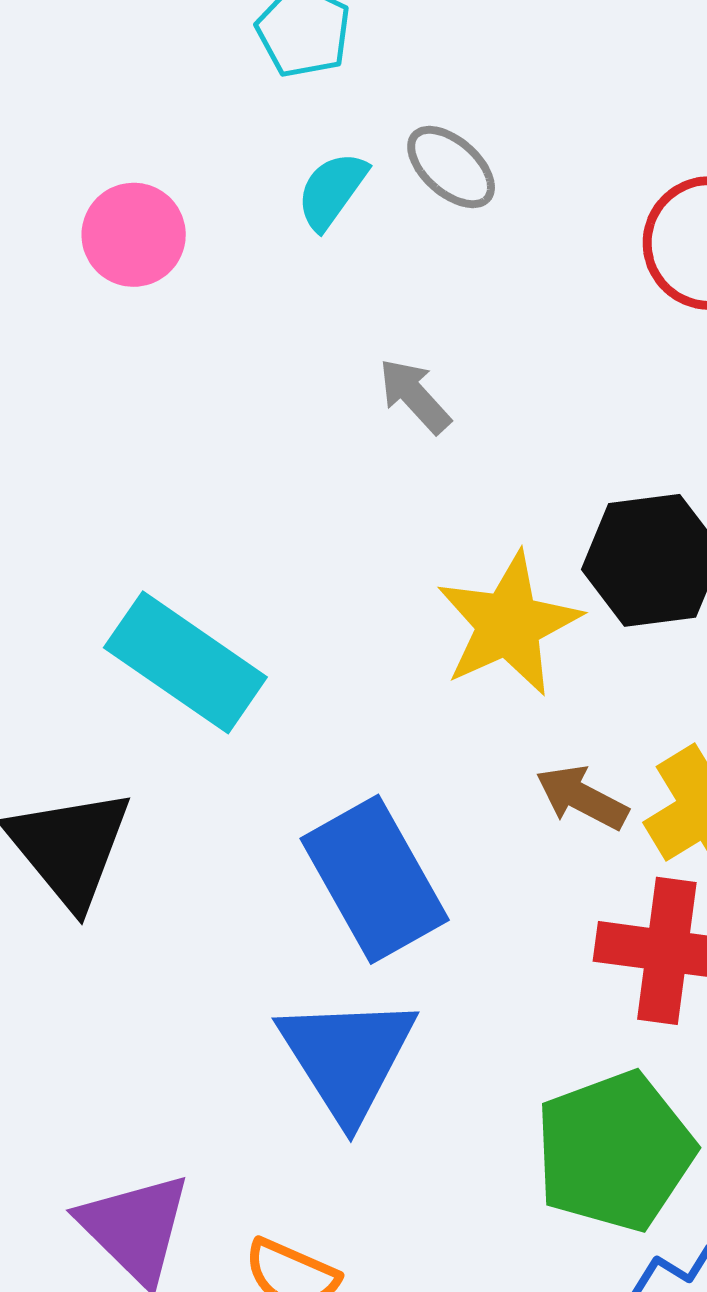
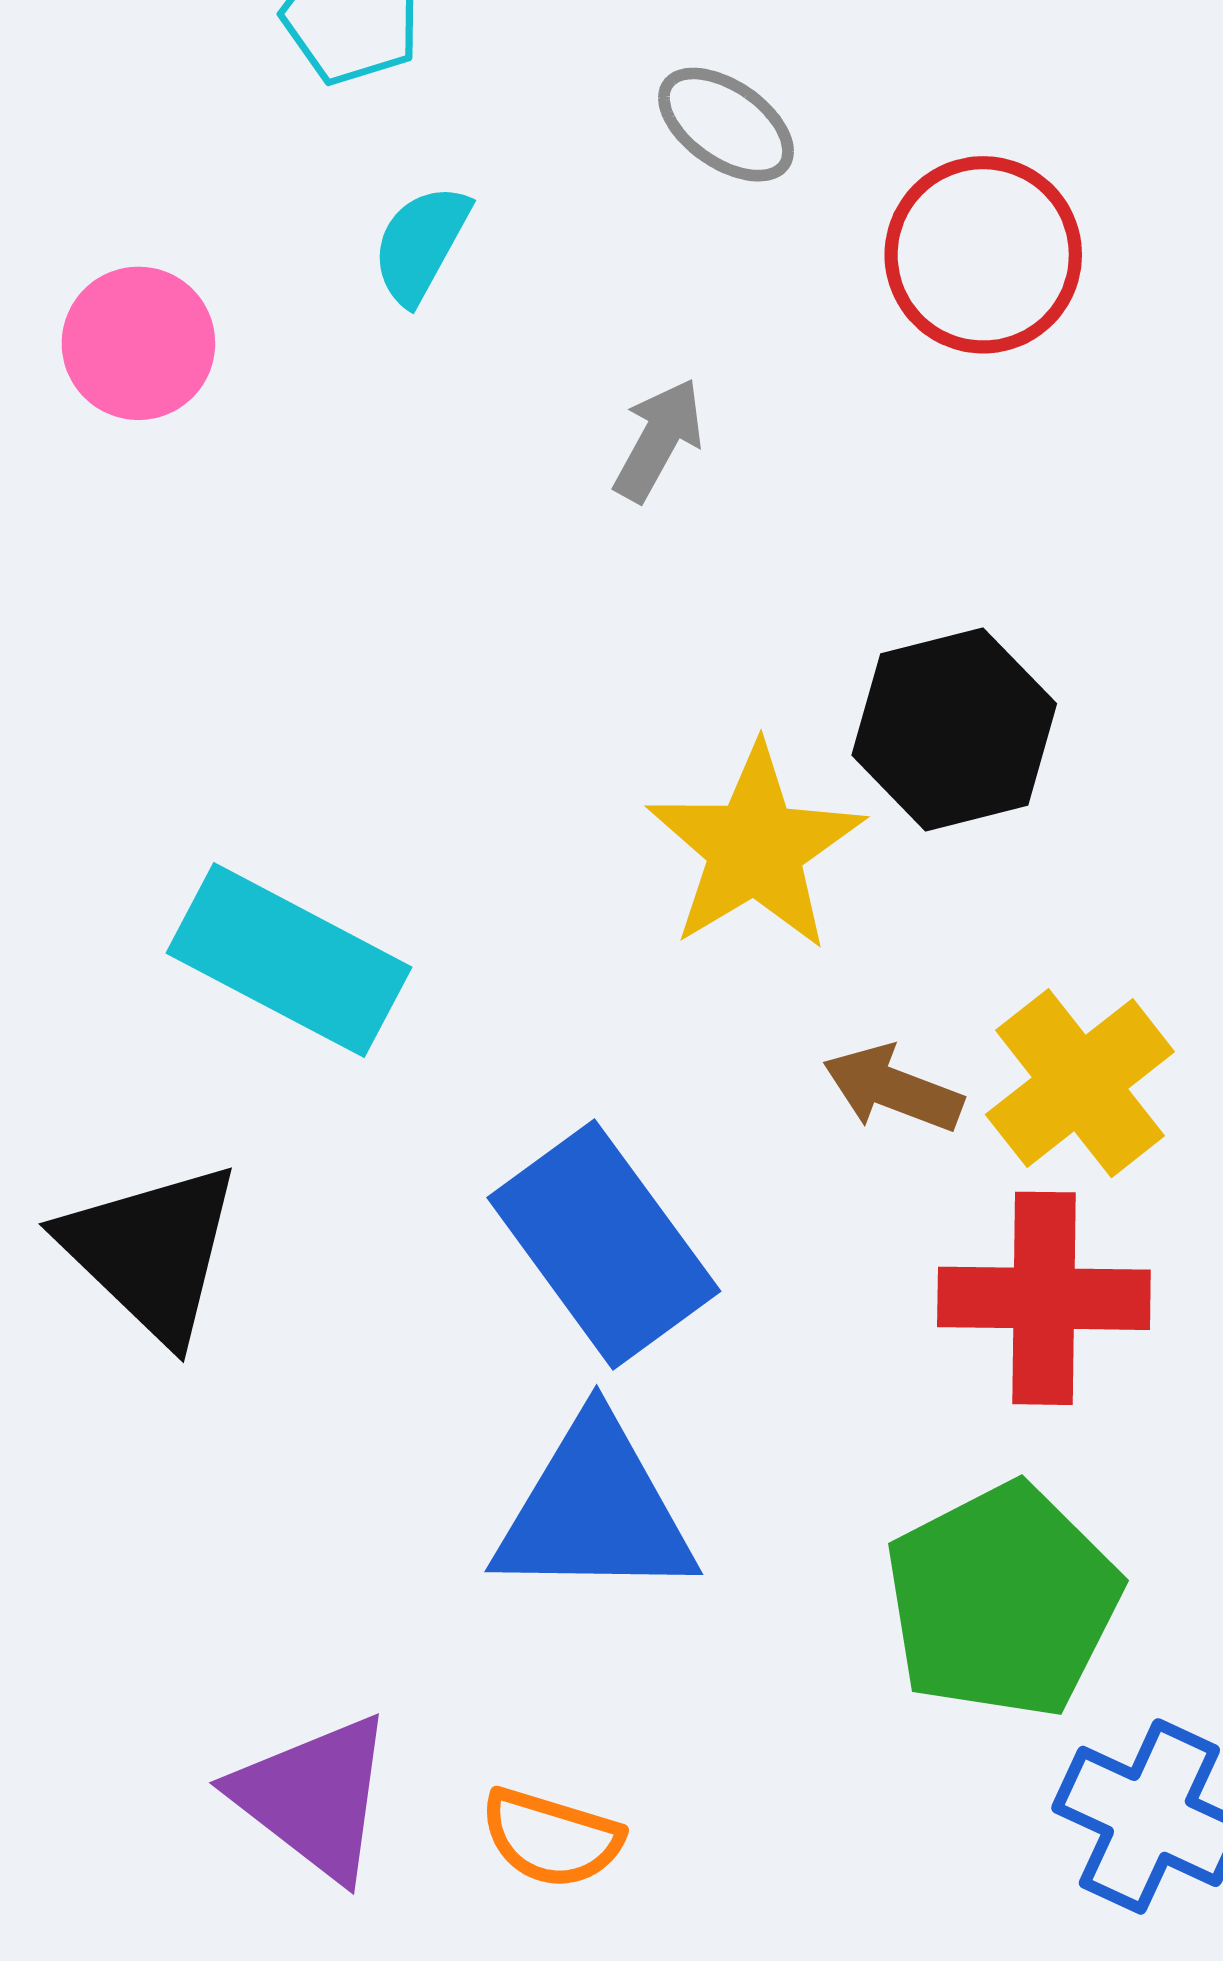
gray ellipse: (451, 167) -> (726, 125), moved
gray arrow: (415, 396) -> (658, 440), moved, turned 78
blue triangle: (347, 1058) -> (595, 1510), turned -50

